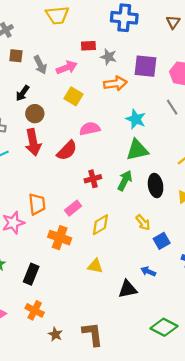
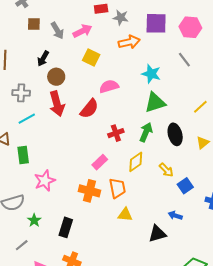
orange trapezoid: (37, 204) -> (117, 188), moved
yellow diamond: (100, 225) -> (136, 162), moved

